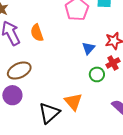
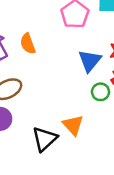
blue triangle: (88, 48) -> (90, 61), size x1.5

